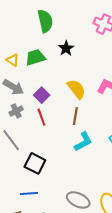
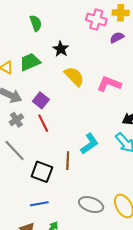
green semicircle: (45, 21) -> (36, 23), size x0.7
yellow semicircle: (76, 89) -> (74, 76), moved
brown line: (75, 116) -> (68, 161), moved

